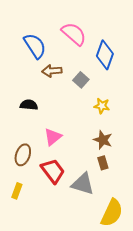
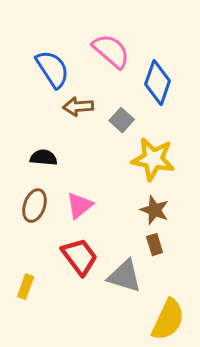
yellow star: (102, 106) -> (153, 159), size x1.8
brown ellipse: (23, 155) -> (35, 206), moved

